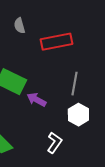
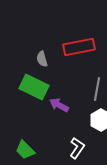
gray semicircle: (19, 26) -> (42, 59), moved

